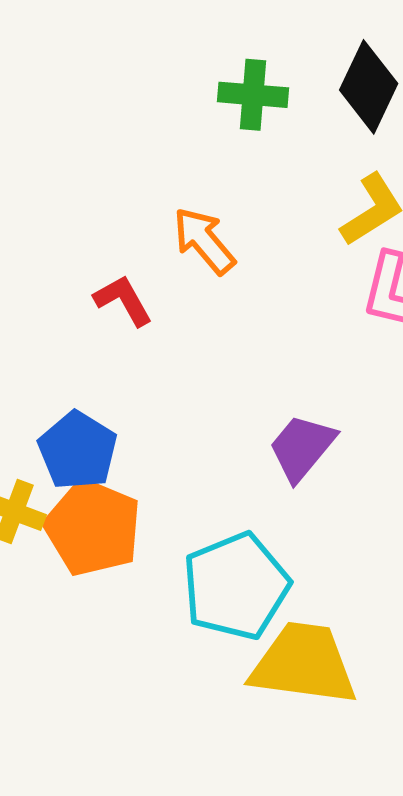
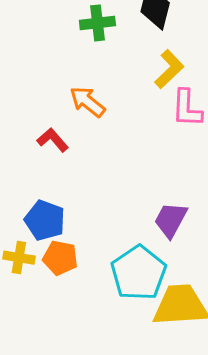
purple trapezoid: (302, 447) -> (171, 220), moved
orange pentagon: (93, 528) -> (60, 258), size x0.7

